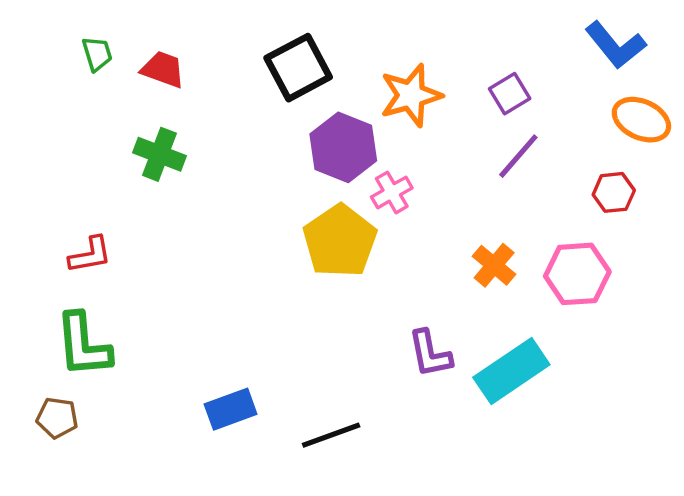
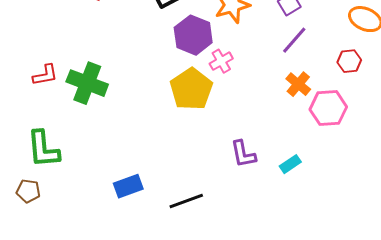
green cross: (159, 154) -> (87, 83), moved, size x1.4
red L-shape: (90, 255) -> (45, 75), moved
orange cross: (494, 265) -> (298, 84), moved
cyan rectangle: (511, 371) -> (290, 164), size x0.5

